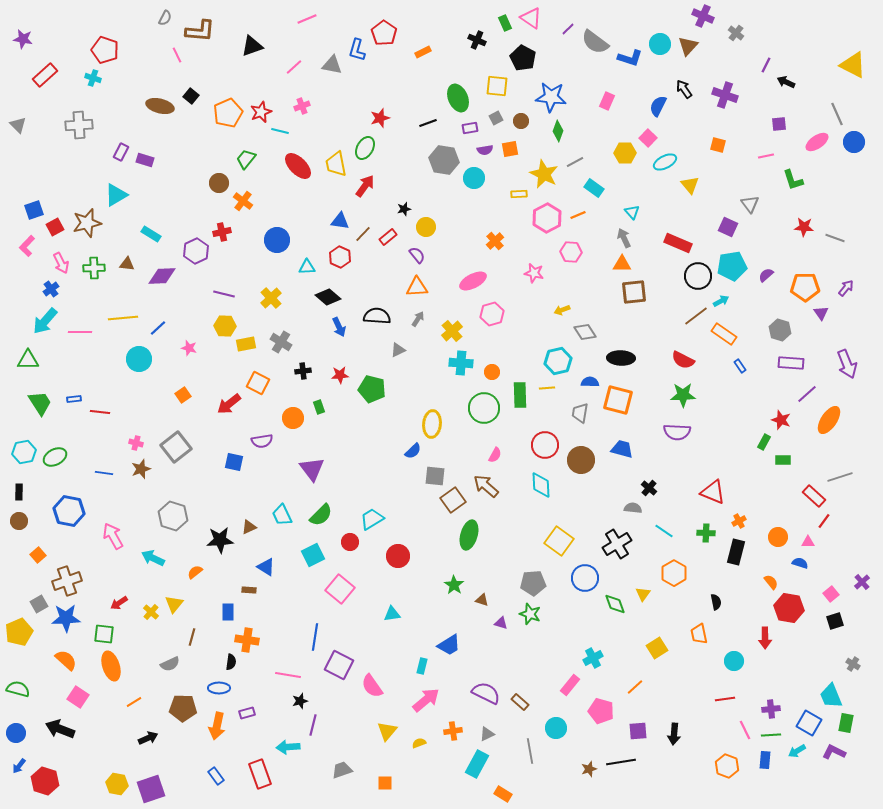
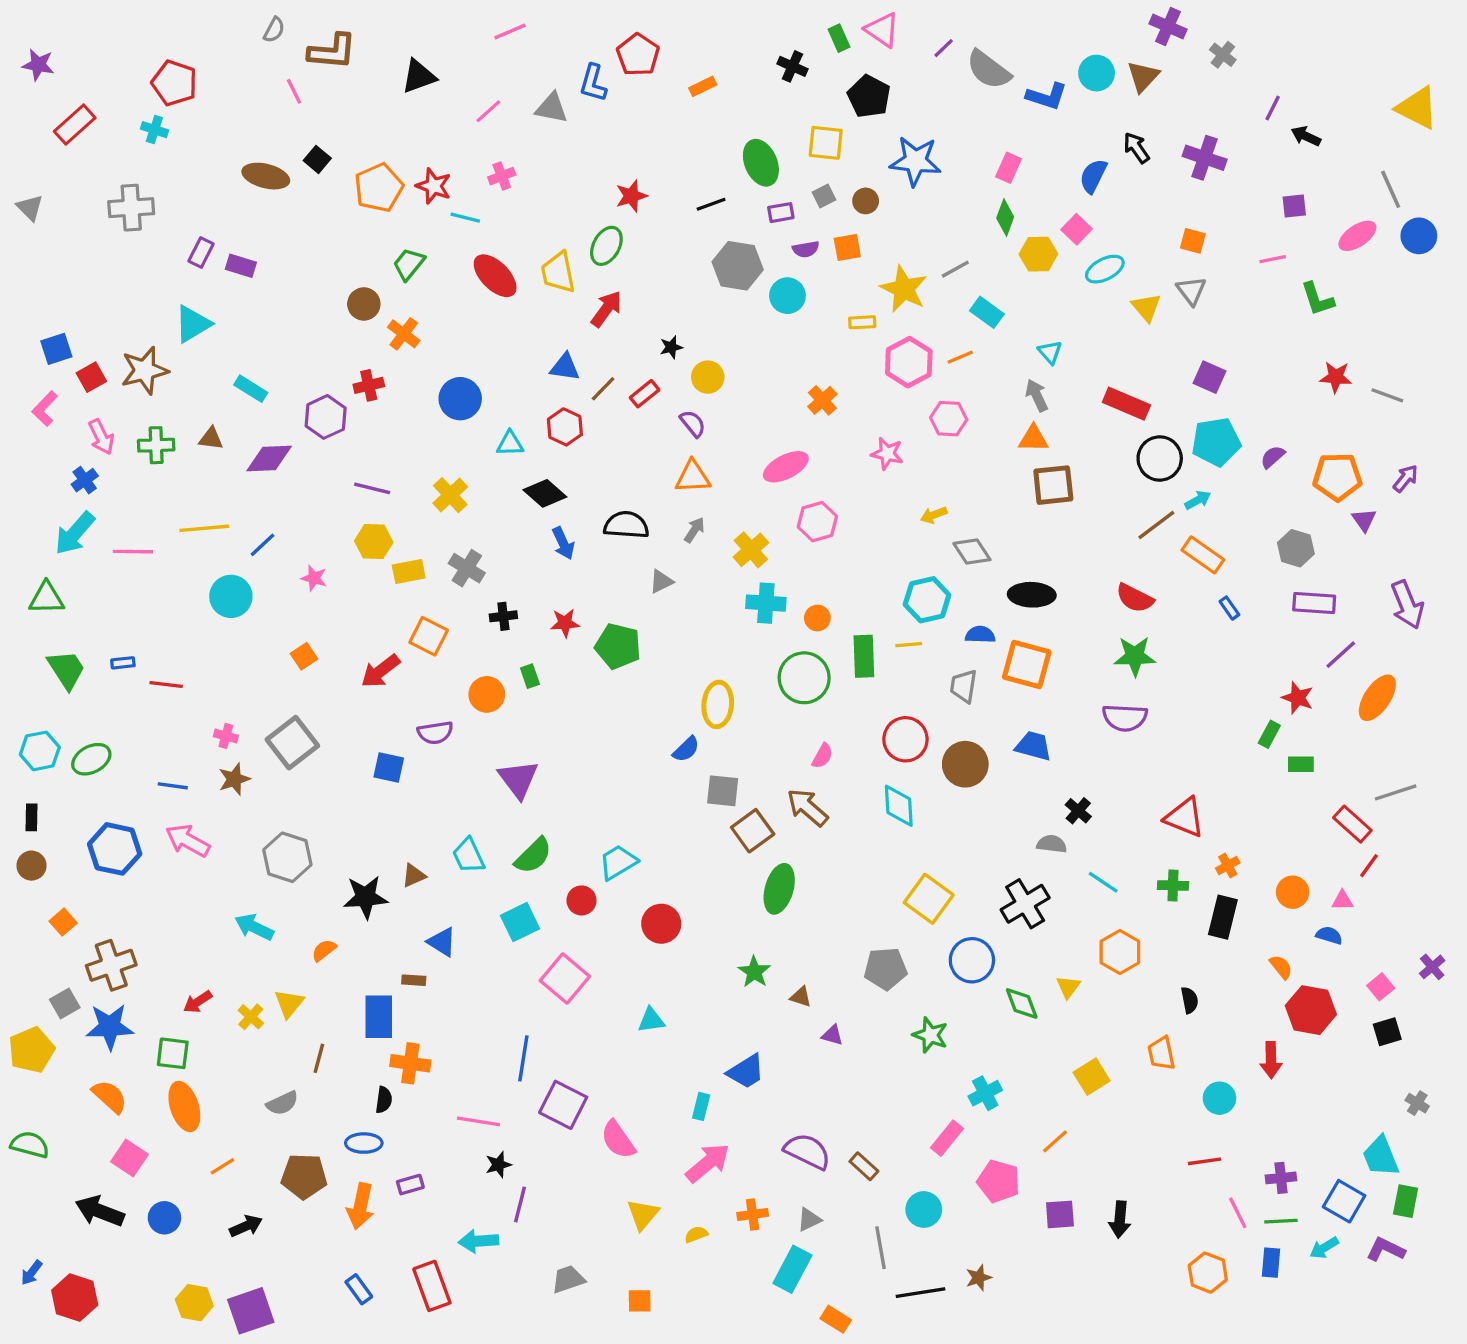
red star: (261, 112) -> (434, 186), turned -30
green diamond: (558, 131) -> (1005, 218), moved
gray triangle: (750, 204) -> (1191, 291), moved
pink arrow: (113, 536) -> (188, 841), moved, turned -32
blue rectangle: (228, 612) -> (379, 1017), size x1.5
green star: (530, 614) -> (930, 1035), moved
blue circle: (16, 733) -> (164, 1218), moved
black line: (621, 762) -> (920, 1293), moved

